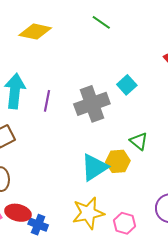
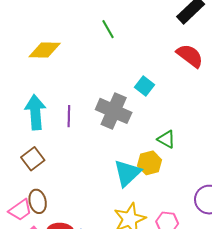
green line: (101, 22) -> (108, 29), turned 36
gray cross: (92, 104) -> (114, 111), turned -36

